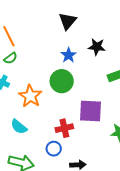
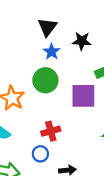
black triangle: (67, 21) -> (47, 27), moved
purple square: (90, 111) -> (83, 96), moved

